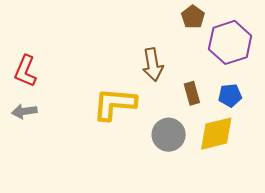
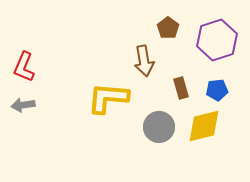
brown pentagon: (193, 17) -> (168, 28), moved

